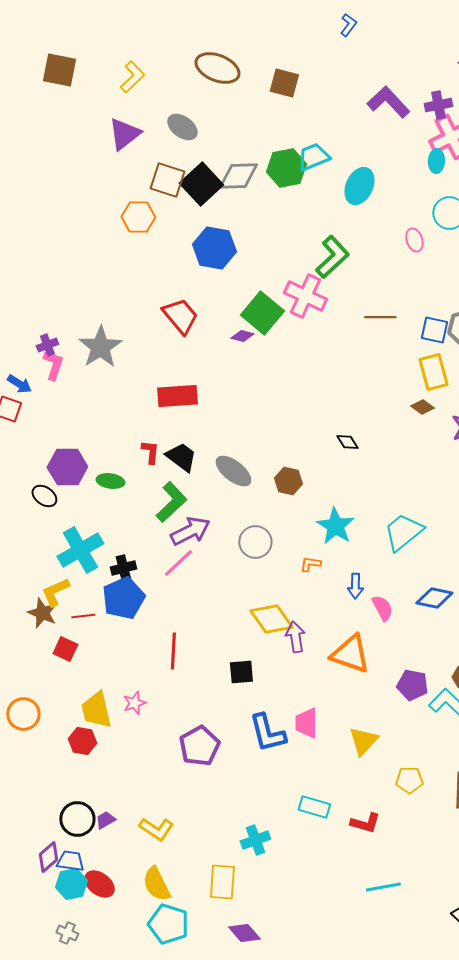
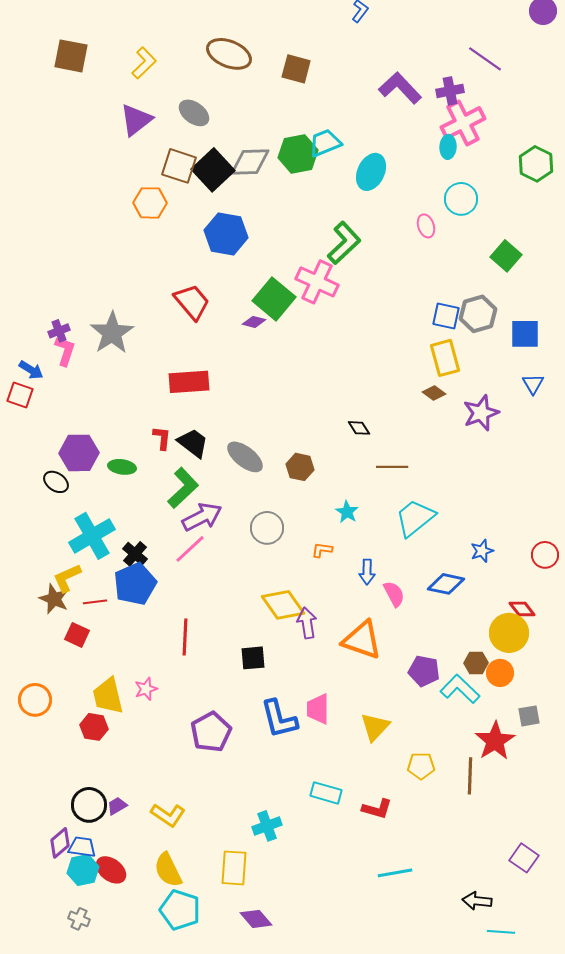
brown line: (380, 317) -> (392, 467), moved
cyan star: (335, 526) -> (347, 512), size x0.6
black cross: (123, 568) -> (135, 554), turned -35

